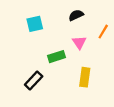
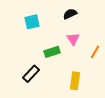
orange line: (103, 32) -> (95, 52), moved
yellow rectangle: (85, 77) -> (75, 81), moved

